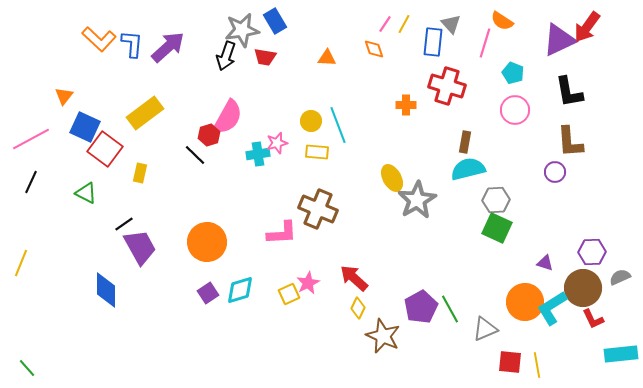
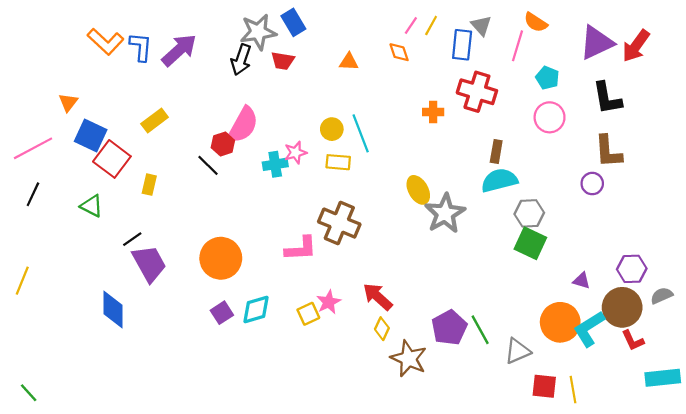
red arrow: (587, 27) -> (636, 46), moved
yellow rectangle: (145, 113) -> (155, 121), size x0.7

